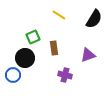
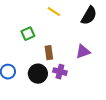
brown rectangle: (54, 48) -> (49, 53), moved
black circle: (25, 58) -> (38, 74), moved

